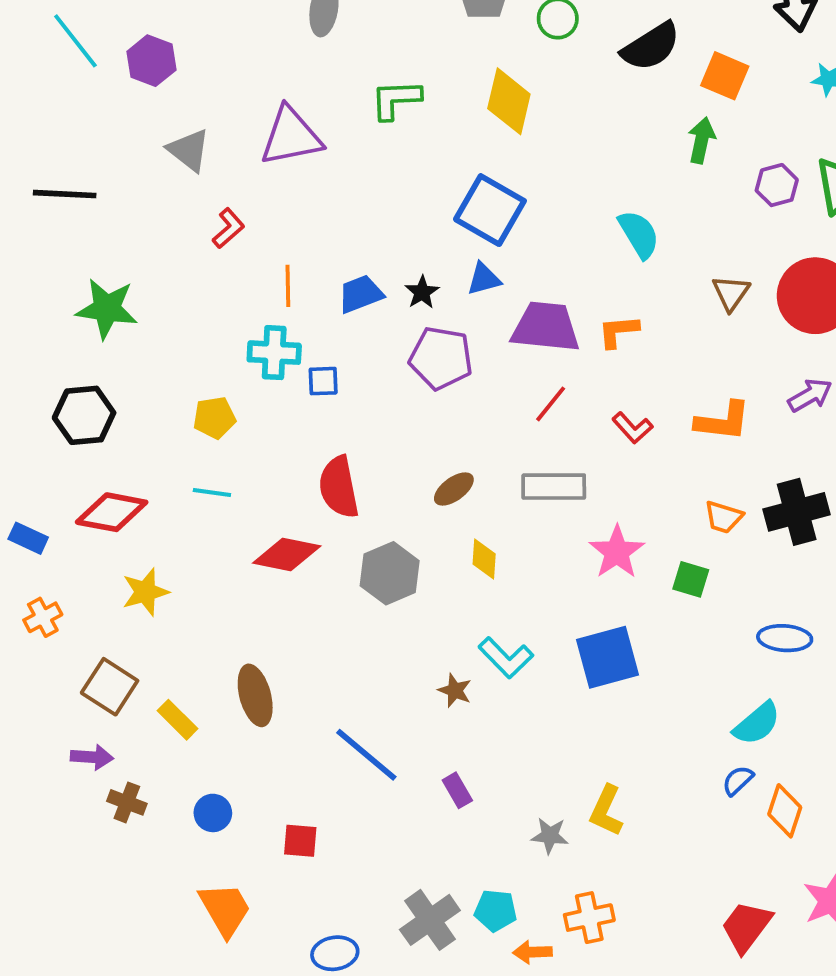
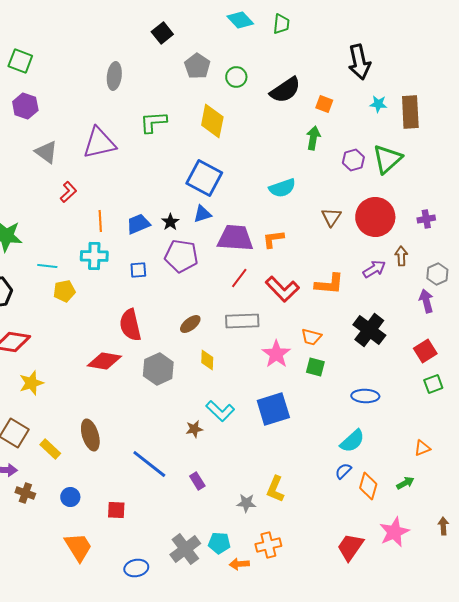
orange square: (725, 76) -> (324, 104), size x0.7
cyan semicircle: (639, 234) -> (282, 188), turned 104
blue square: (323, 381) -> (138, 270), moved
red L-shape: (632, 428) -> (282, 289), size x1.6
cyan line: (212, 492) -> (47, 266), moved
black cross: (797, 512) -> (369, 330), turned -36
orange trapezoid: (723, 517) -> (311, 337), moved
brown star: (455, 691) -> (194, 429), turned -30

